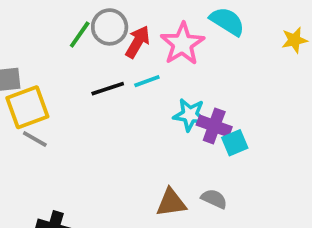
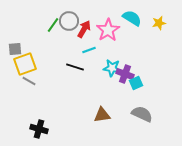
yellow star: (294, 40) -> (159, 23), moved
black line: (108, 89) -> (75, 67), moved, turned 36
gray semicircle: (214, 199) -> (142, 114), moved, size x1.5

